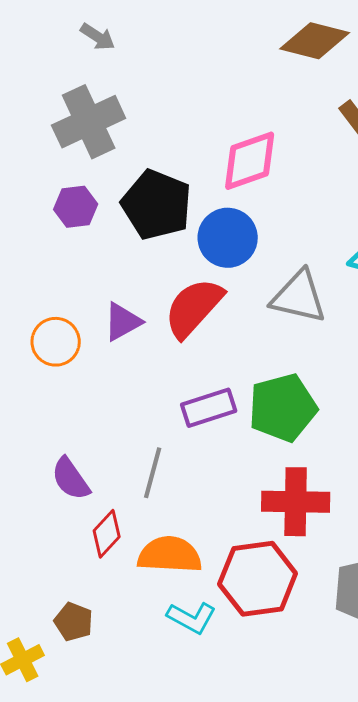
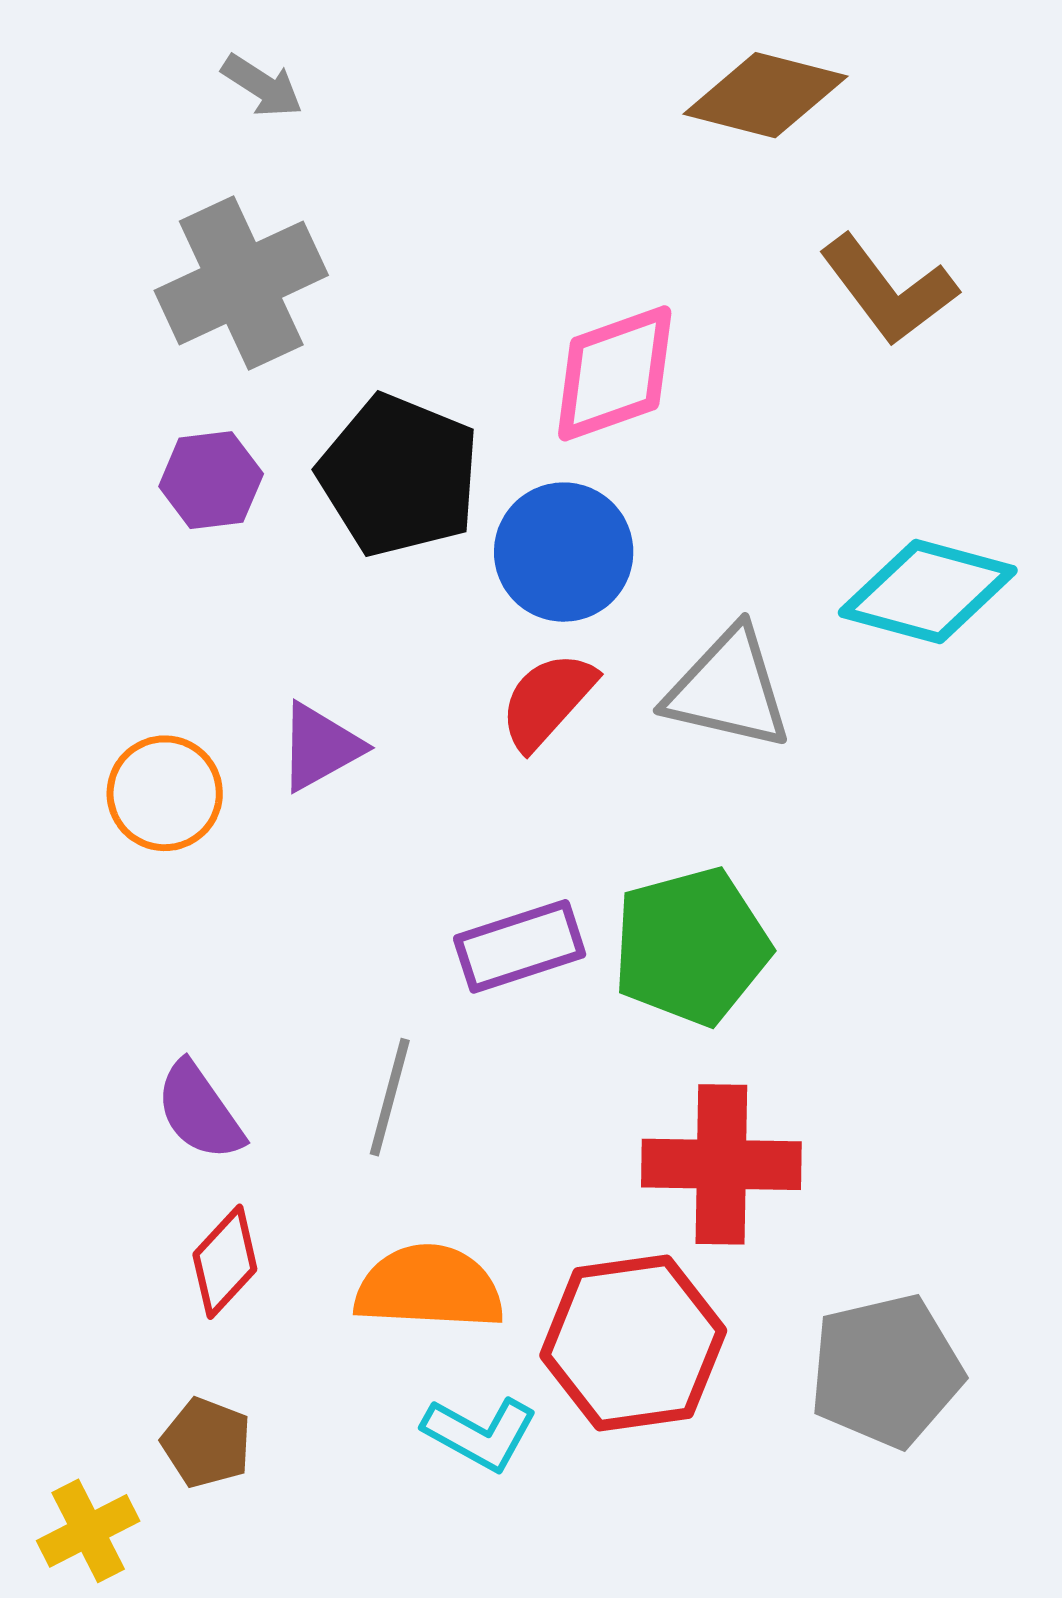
red semicircle: (194, 308) -> (547, 700), moved, size x0.7
red diamond: (107, 534) -> (225, 1262), moved

